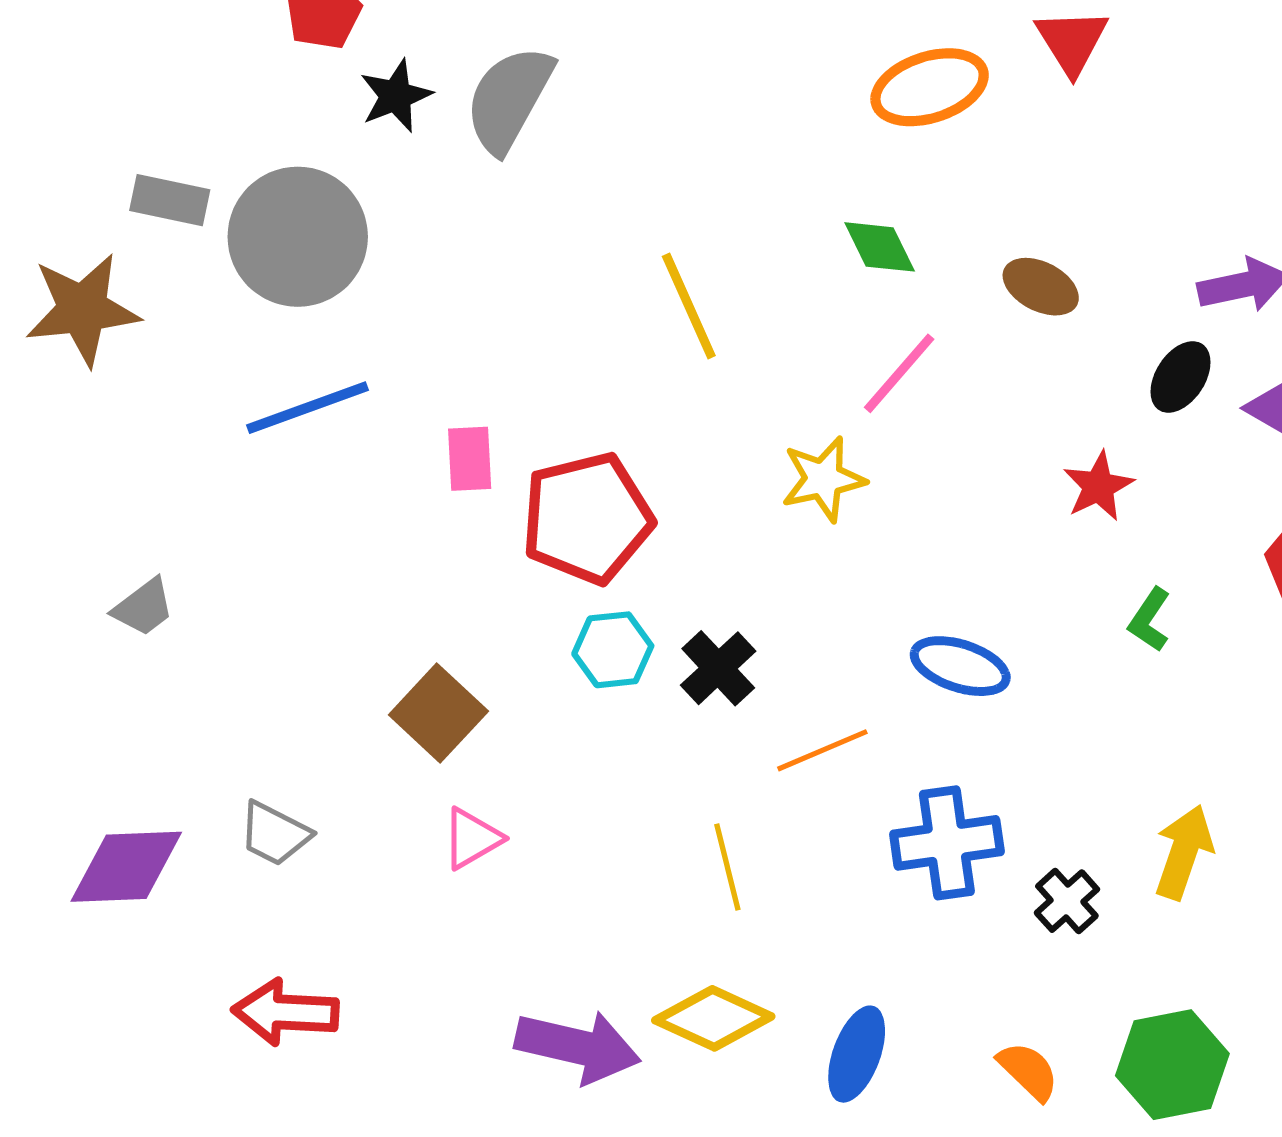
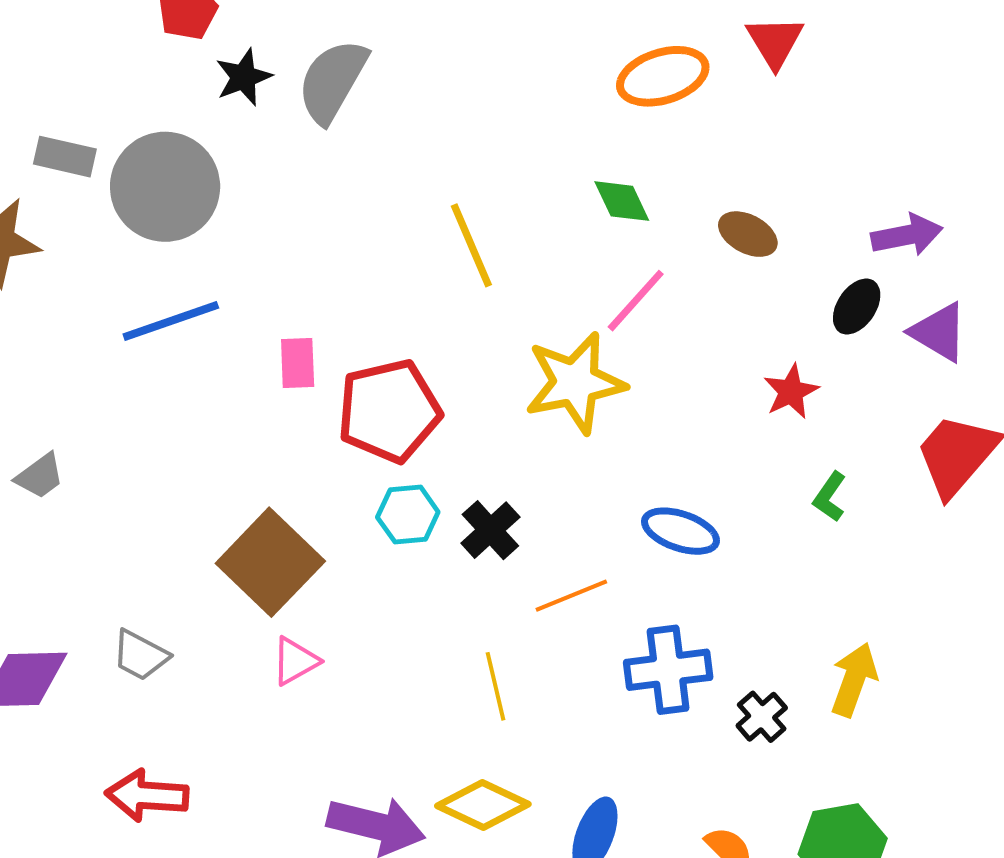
yellow star: (823, 479) -> (575, 383), size x1.5
brown square: (438, 713) -> (270, 562), size x1.4

